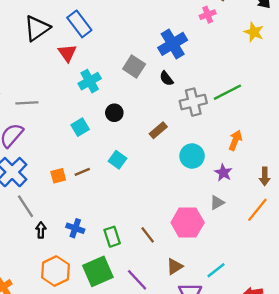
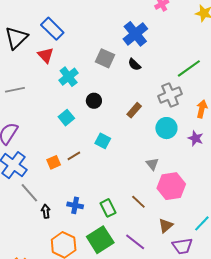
gray cross: (193, 102) -> (170, 95), moved
gray line: (27, 103) -> (15, 90), moved
gray triangle: (217, 203) -> (152, 164), moved, turned -32

